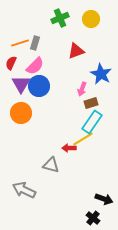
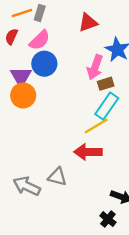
purple triangle: (21, 84) -> (21, 77), moved
pink arrow: (82, 89) -> (95, 67), size x1.5
red arrow: (69, 148) -> (88, 152), moved, size x1.6
gray triangle: (51, 165) -> (57, 177), moved

